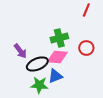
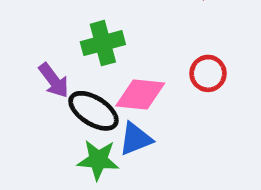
green cross: (59, 38) -> (103, 43), moved
black ellipse: (37, 64) -> (93, 111), turned 55

